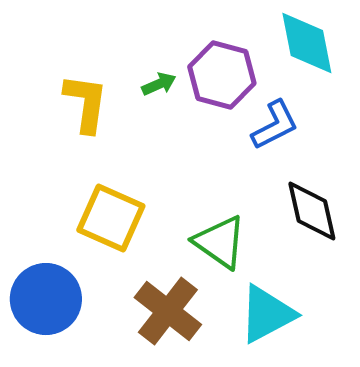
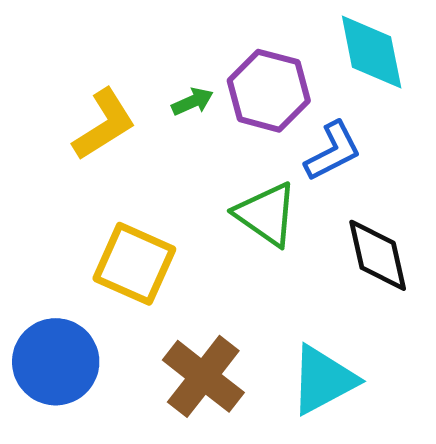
yellow L-shape: (86, 103) -> (104, 125), turned 50
green triangle: (220, 242) -> (266, 214), moved

